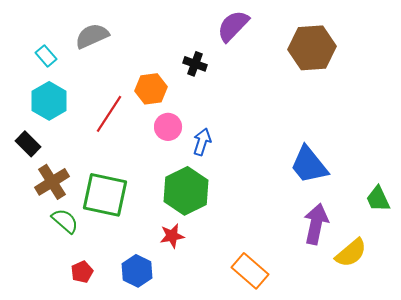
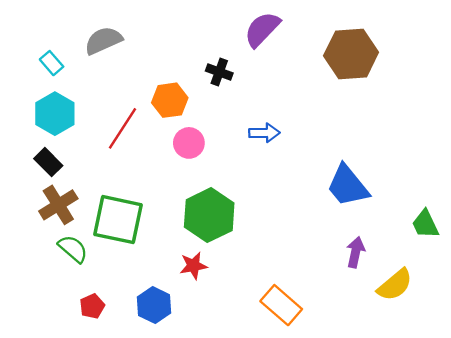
blue arrow: (202, 142) -> (264, 133), moved, turned 72
black rectangle: (28, 144) -> (48, 162), moved
purple arrow: (316, 224) -> (356, 252), size x0.7

